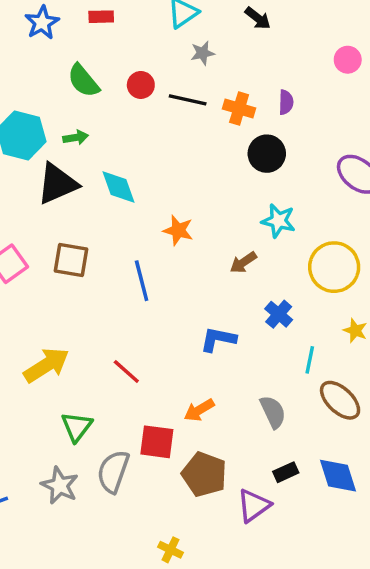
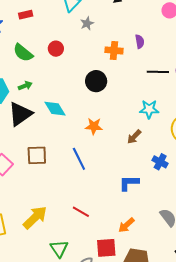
black line: (188, 100) -> (158, 72), moved
black circle: (267, 154) -> (96, 81), moved

